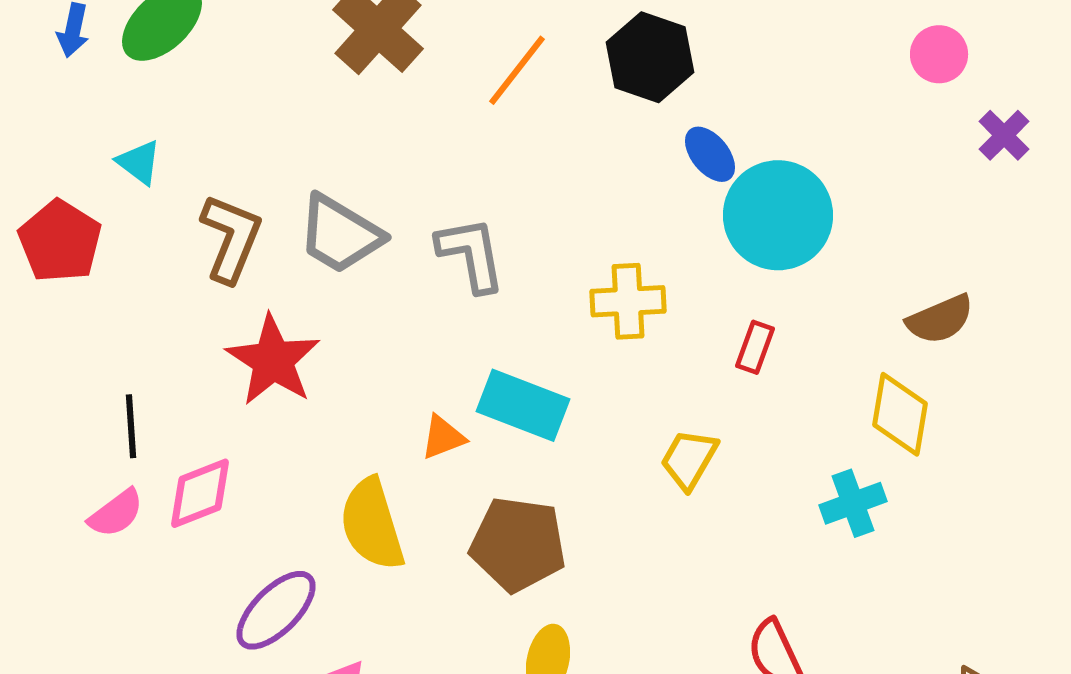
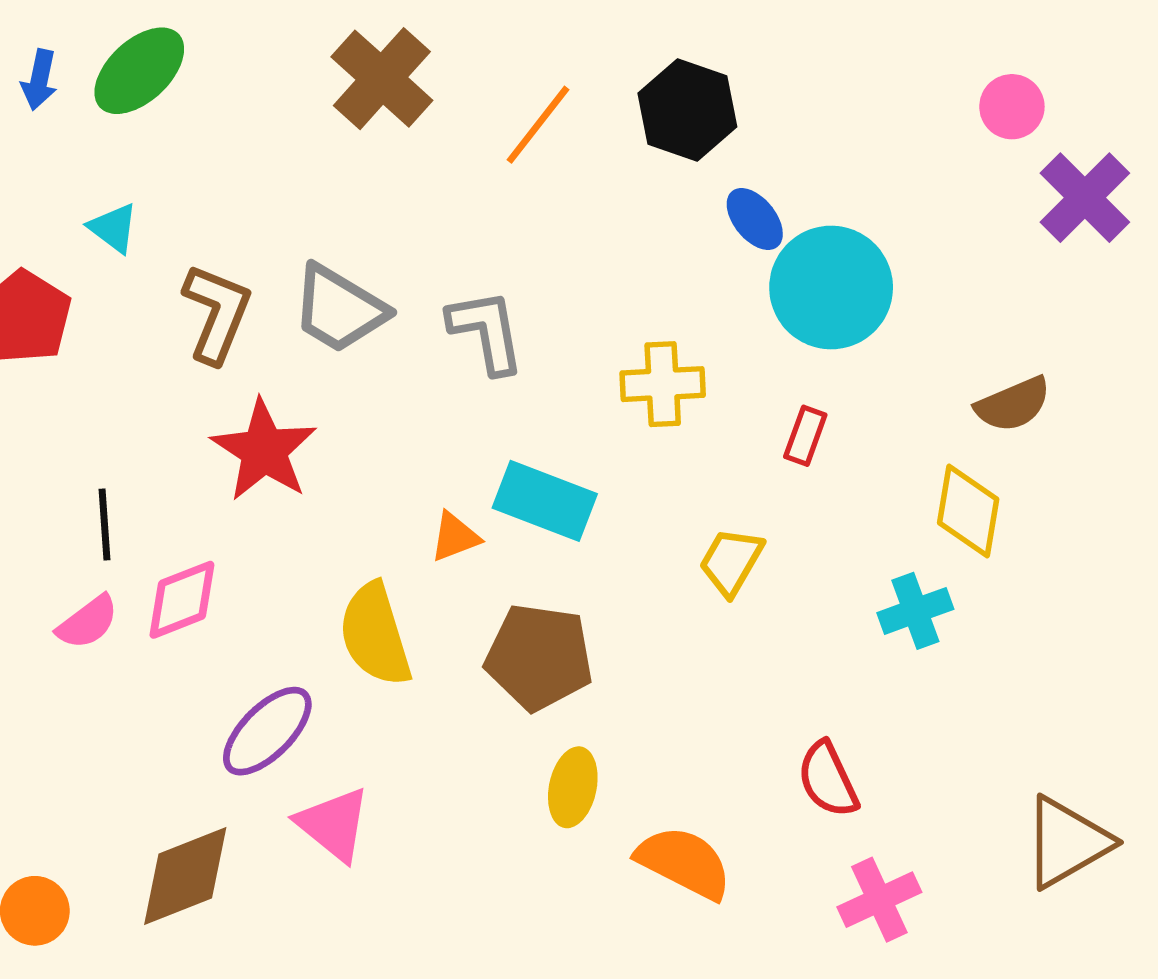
purple cross: (1004, 135) -> (1085, 198), size x1.6

